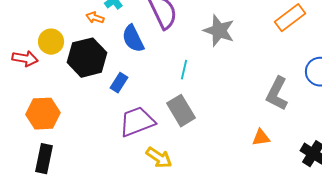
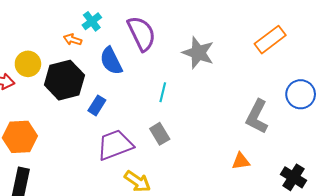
gray rectangle: (181, 111) -> (160, 134), size x0.7

